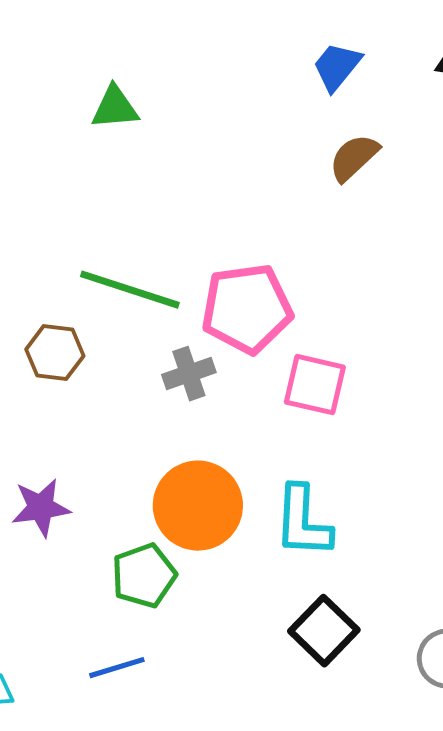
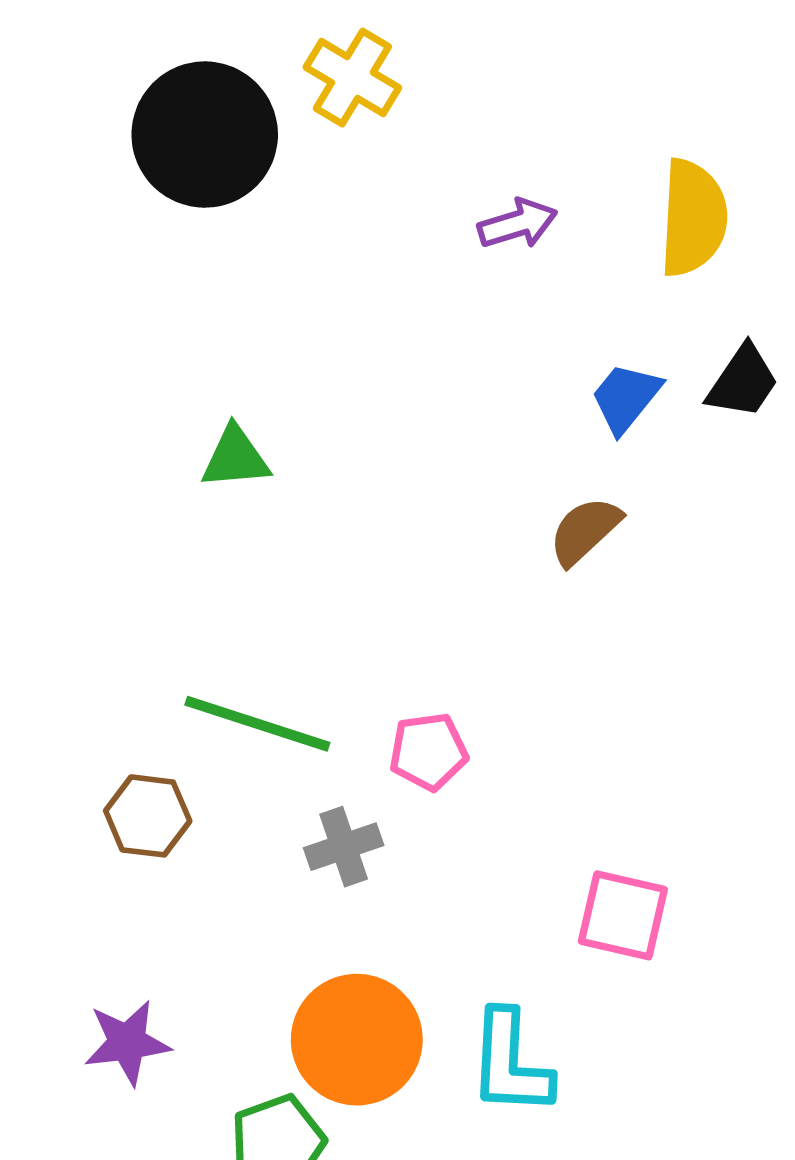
blue trapezoid: (337, 67) -> (626, 398), moved
pink pentagon: (247, 309) -> (428, 752), size x0.6
pink square: (315, 385) -> (623, 915), moved

